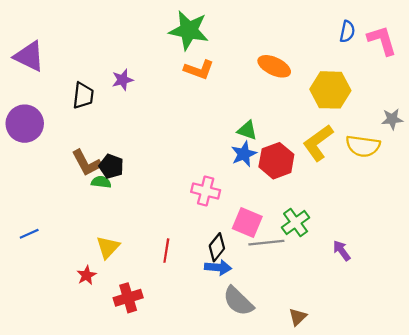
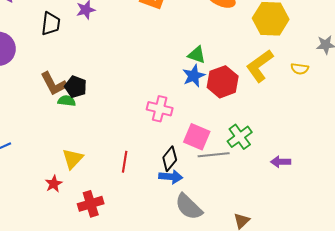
yellow semicircle: (363, 146) -> (300, 69), size x0.6
purple arrow: (342, 251) -> (281, 162), turned -54

